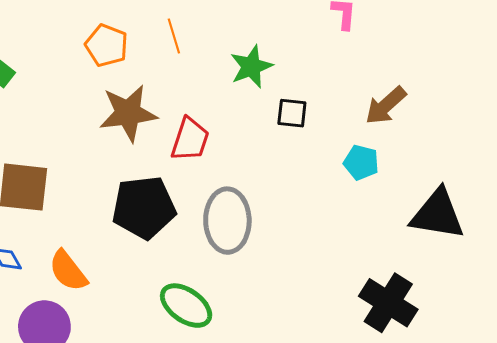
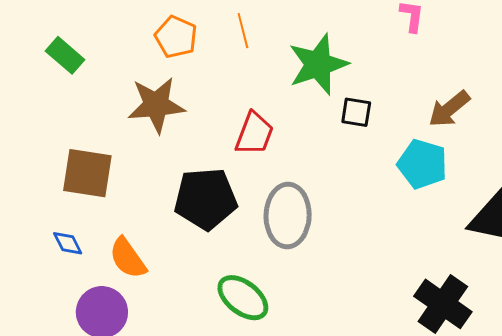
green star: (251, 67) -> (318, 64), size x1.4
brown star: (128, 113) -> (156, 105), moved
cyan pentagon: (361, 162) -> (422, 164), size x1.4

